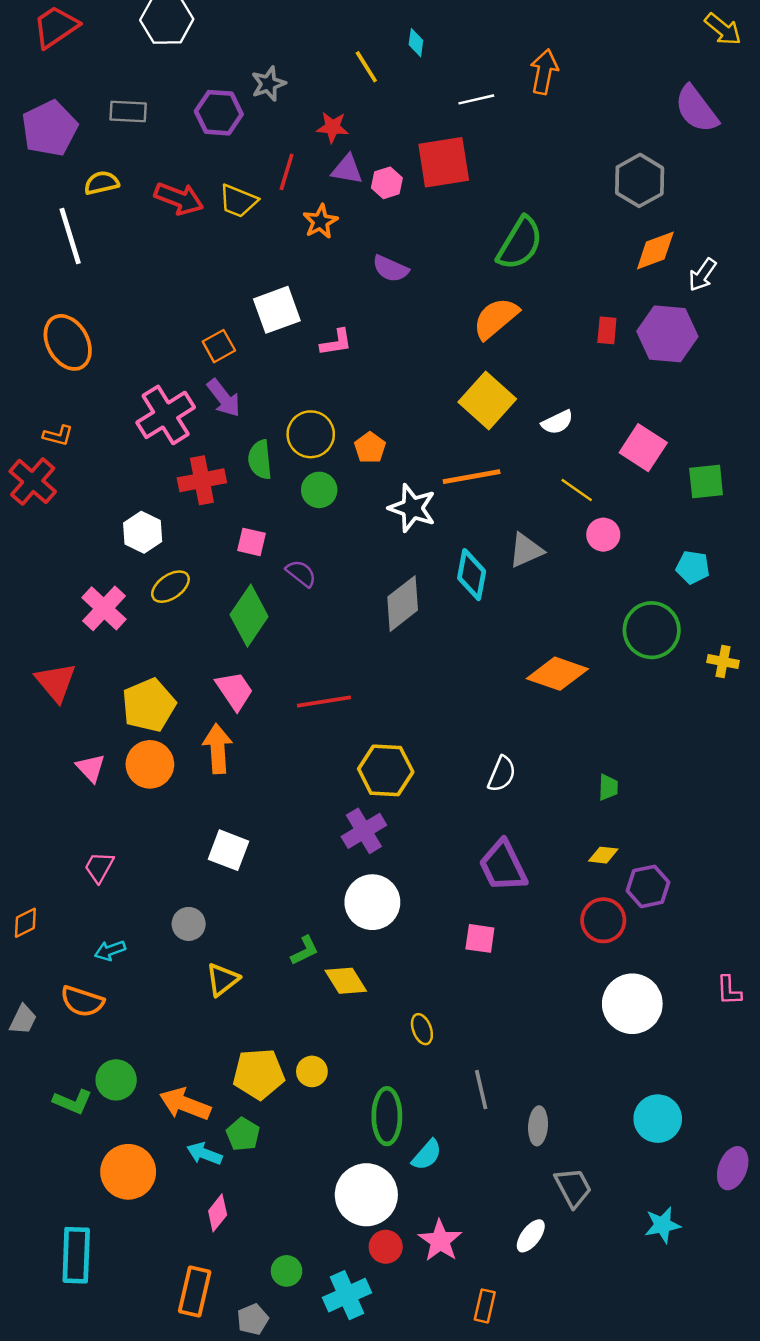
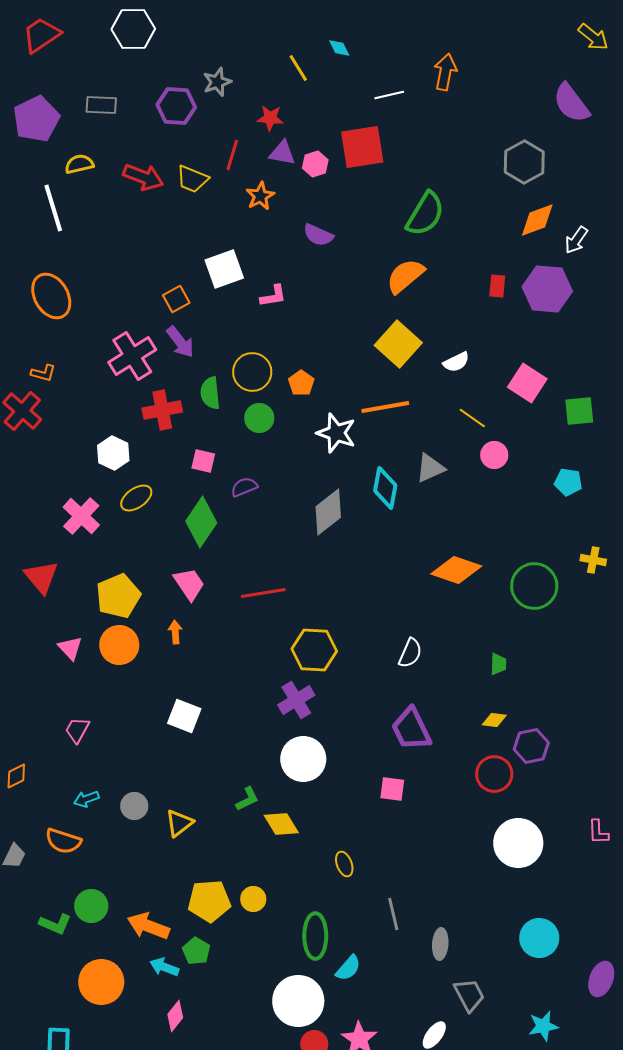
cyan diamond: (416, 43) -> (339, 48), turned -35
purple semicircle: (301, 573) -> (244, 487), turned -60
green circle: (652, 630) -> (534, 586), moved
orange arrow: (218, 749) -> (175, 632), size x0.6
gray circle: (189, 924) -> (134, 806), moved

